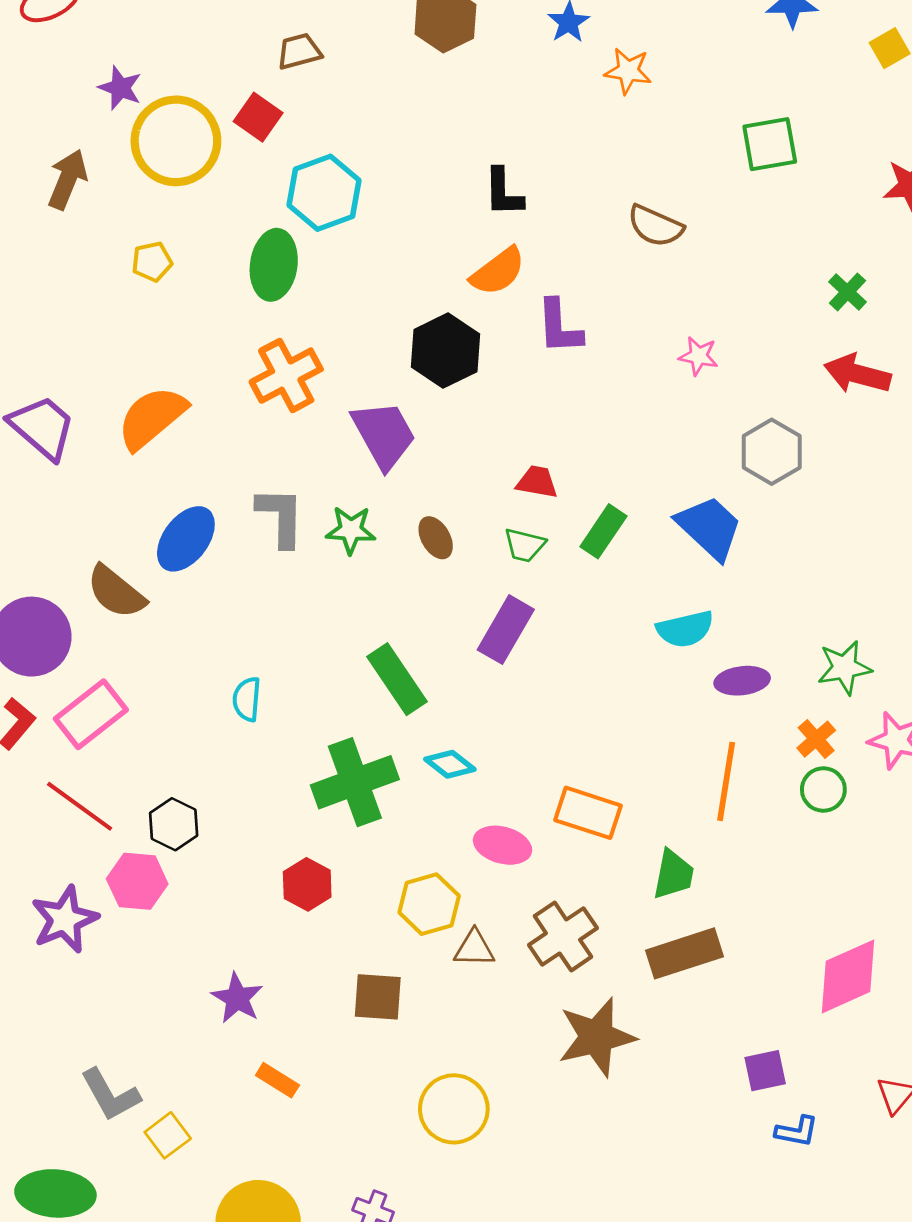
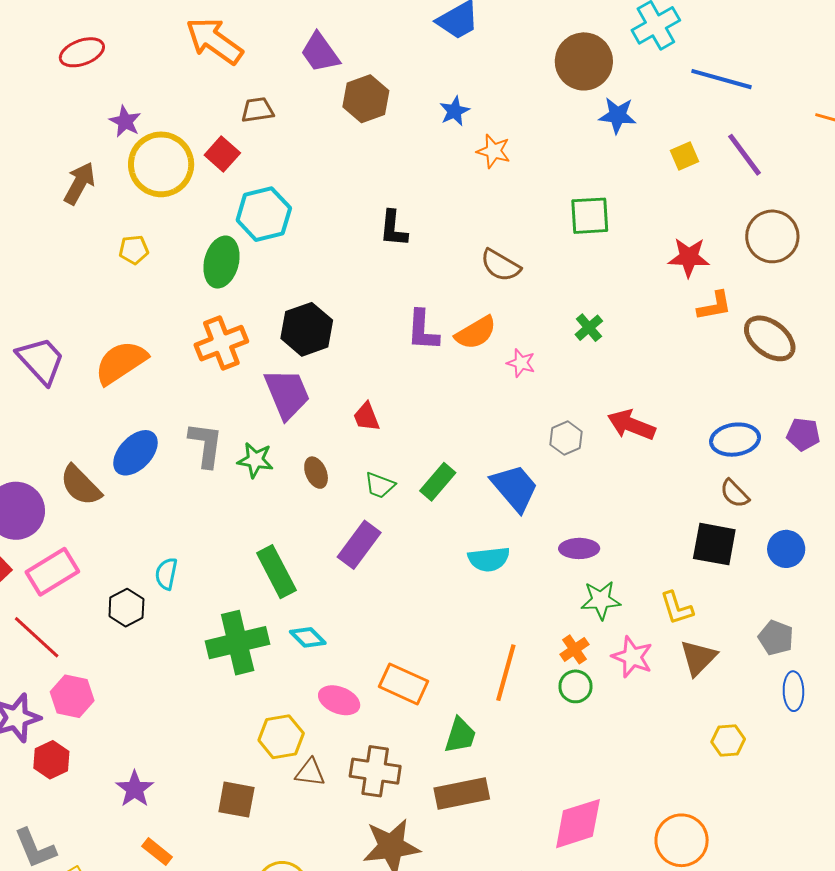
orange semicircle: (498, 271) -> (476, 333), moved
green cross: (847, 292) -> (589, 328), moved
black hexagon: (445, 351) -> (307, 329), moved
red arrow: (857, 374) -> (631, 425), moved
gray hexagon: (772, 452) -> (566, 438), size x0.7
red trapezoid: (537, 482) -> (366, 417), moved, turned -128
purple ellipse: (742, 681) -> (579, 548), moved
black hexagon: (174, 824) -> (126, 608), moved
red hexagon: (307, 884) -> (51, 760), moved
brown cross: (563, 936) -> (375, 771), turned 36

